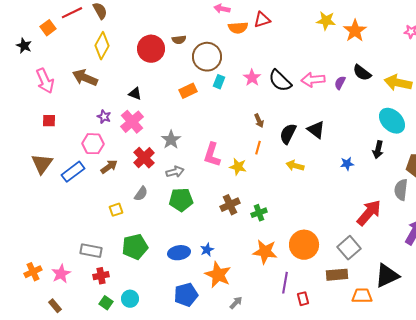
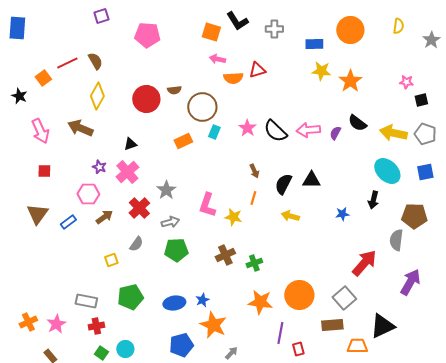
black triangle: (135, 94) -> (130, 144), turned -40
black triangle: (316, 130) -> (311, 180), turned -36
blue rectangle: (73, 172) -> (68, 222), size x0.7

